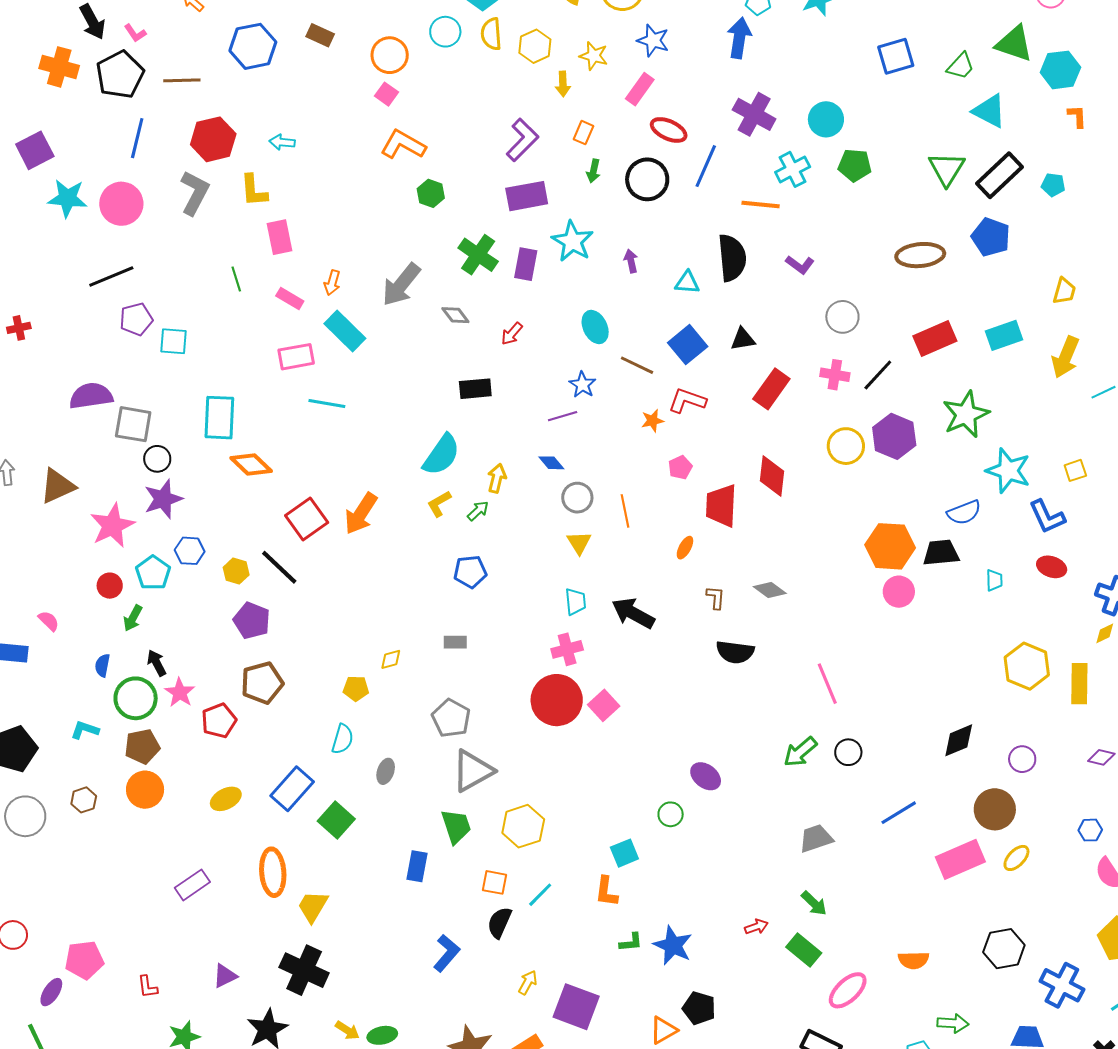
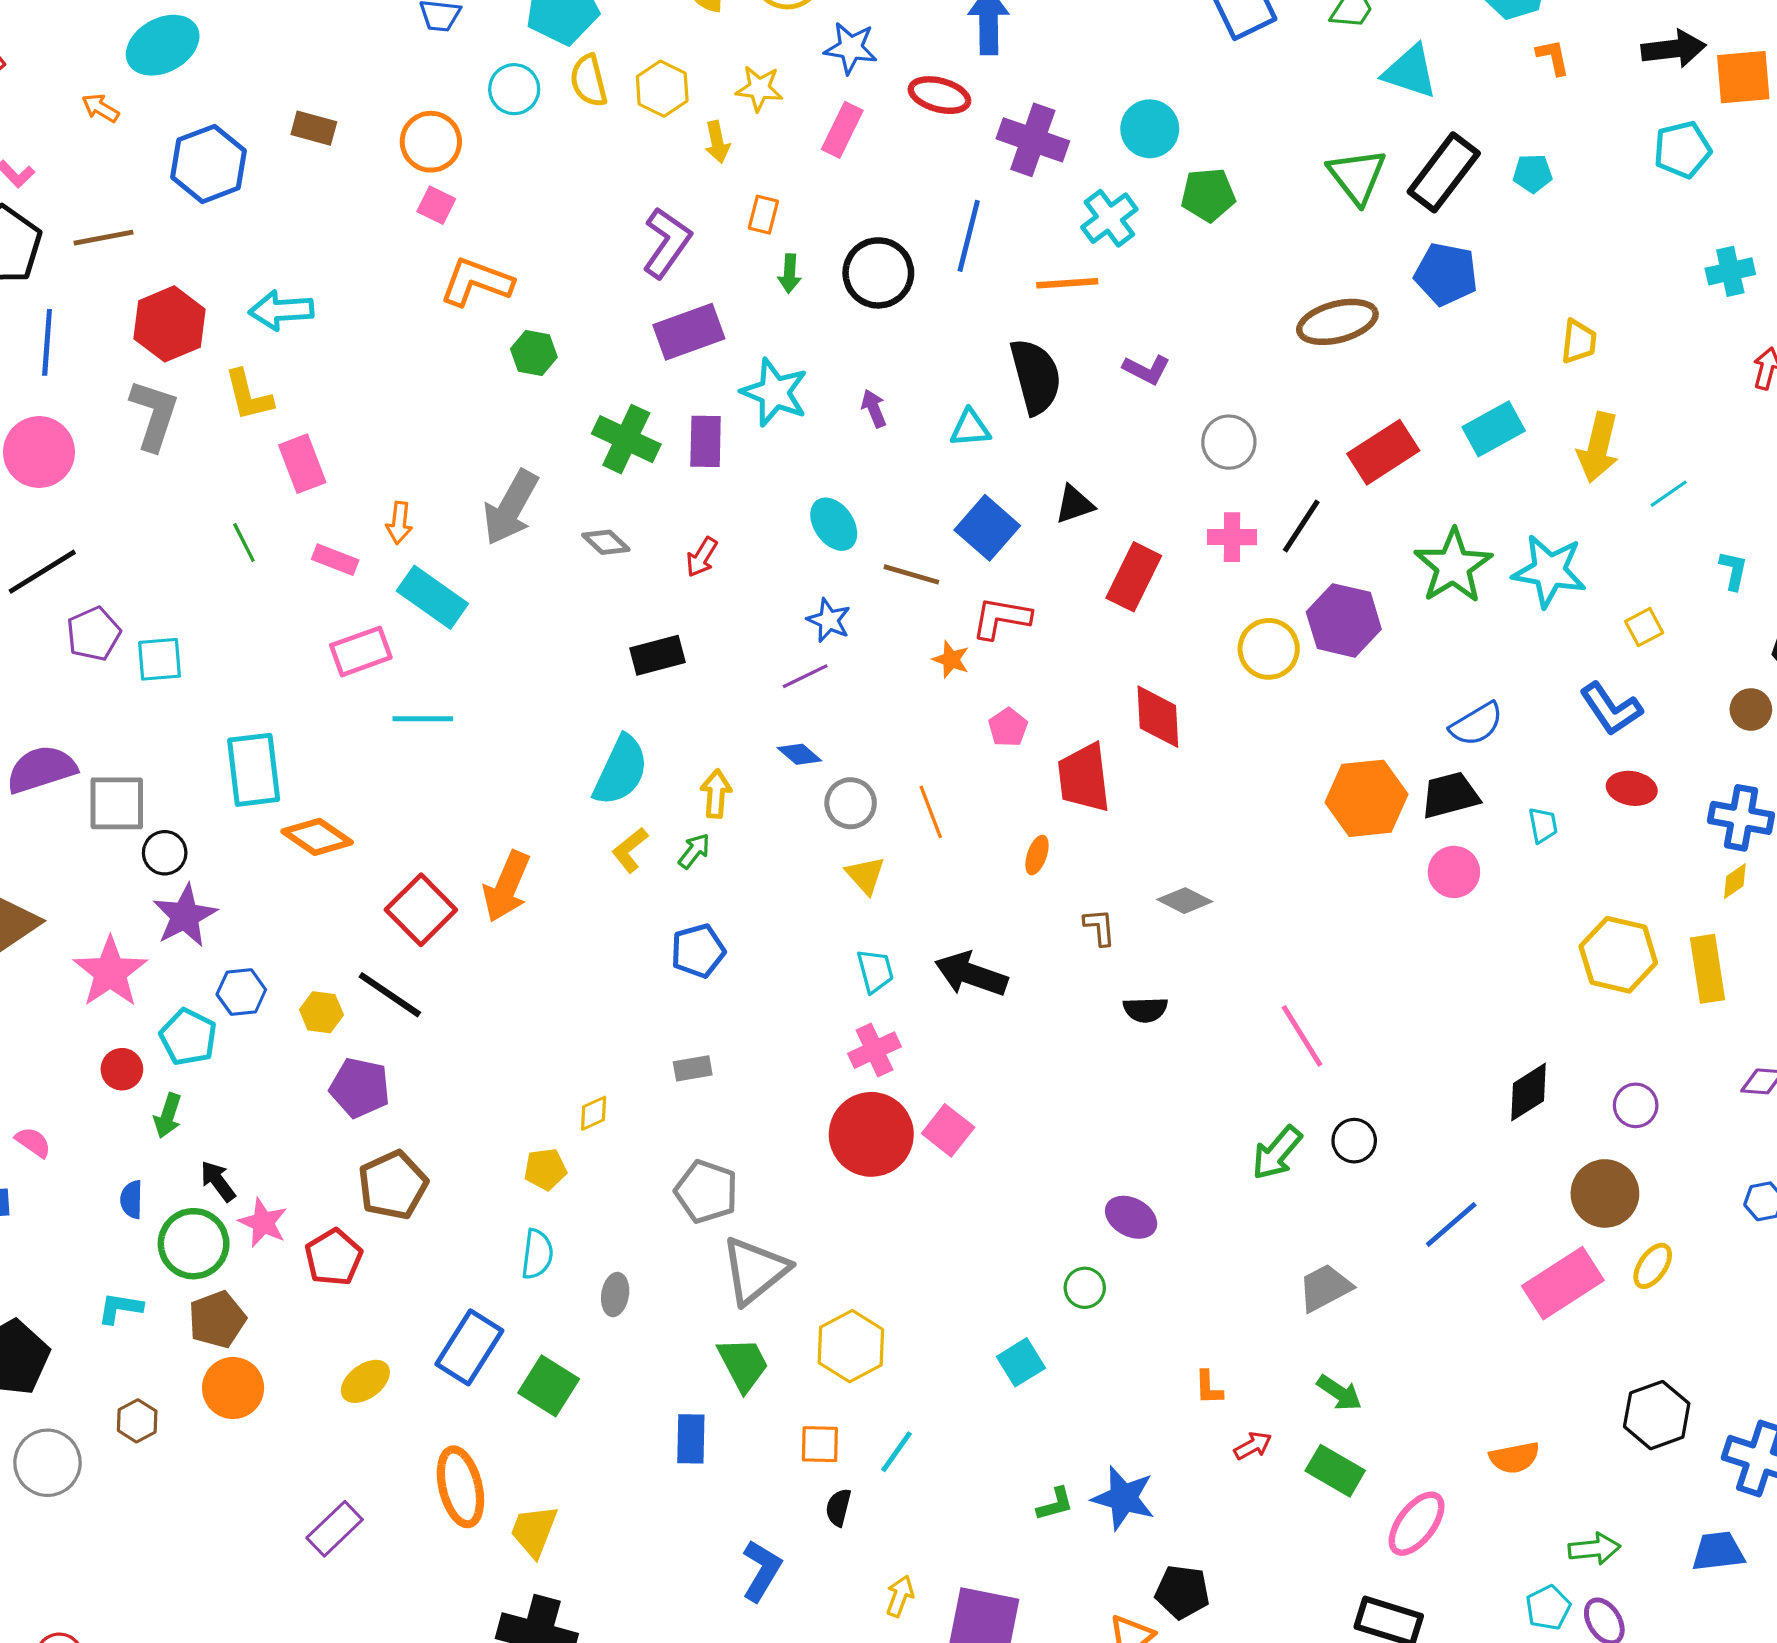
red ellipse: (669, 130) -> (939, 95), moved
cyan arrow: (282, 142) -> (281, 310), size x1.5
orange star: (653, 421) -> (951, 659), turned -30
cyan star: (1008, 471) -> (1549, 571), moved
pink circle: (899, 592) -> (1454, 872), moved
black semicircle: (735, 652) -> (1145, 1010), size x0.7
orange L-shape: (606, 892) -> (1209, 1388), moved, size x0.7
black semicircle: (499, 923) -> (838, 1507), size x0.7

